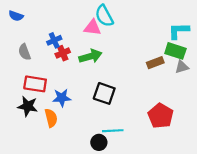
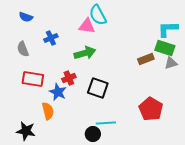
blue semicircle: (16, 16) -> (26, 17), moved
red cross: (63, 53) -> (69, 78), moved
blue star: (62, 98) -> (58, 92), turned 30
black star: (28, 106) -> (26, 131), moved

